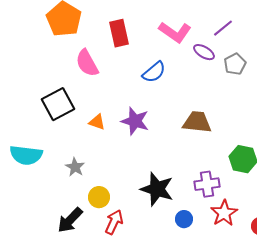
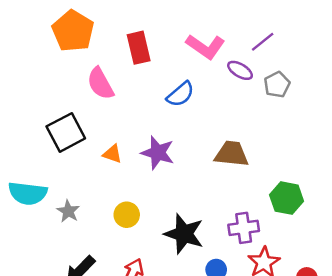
gray star: (75, 167) -> (68, 211), moved
yellow circle: (99, 197) -> (127, 215), moved

